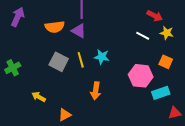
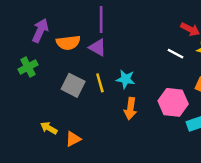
purple arrow: (18, 17) -> (40, 30), moved
green cross: (13, 68) -> (28, 67), moved
orange arrow: (96, 91) -> (130, 108), moved
orange triangle: (65, 115) -> (73, 139), moved

